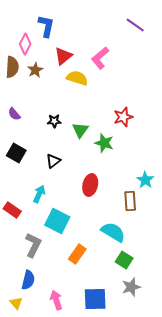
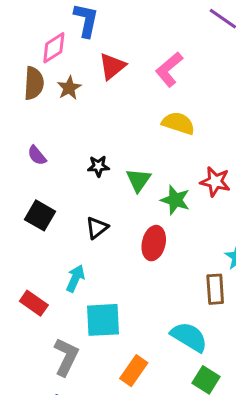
pink diamond: (25, 44) -> (54, 48), turned 30
yellow semicircle: (77, 78) -> (178, 123), moved
red star: (123, 117) -> (215, 182), moved, turned 30
red ellipse: (90, 185) -> (154, 243), moved
cyan square: (57, 221) -> (103, 320), turned -30

